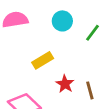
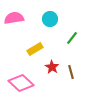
green line: (92, 33) -> (72, 38), moved

